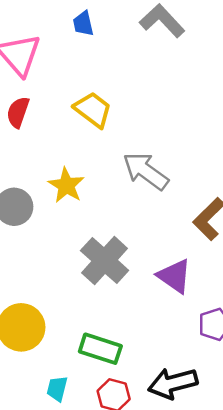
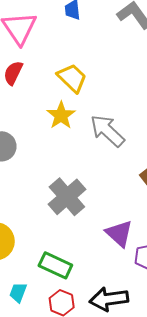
yellow star: (66, 185) -> (61, 115), moved
purple triangle: (174, 276) -> (119, 233), moved

